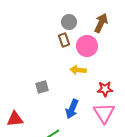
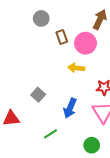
gray circle: (69, 22) -> (41, 18), moved
gray square: (42, 87) -> (38, 95), moved, turned -32

